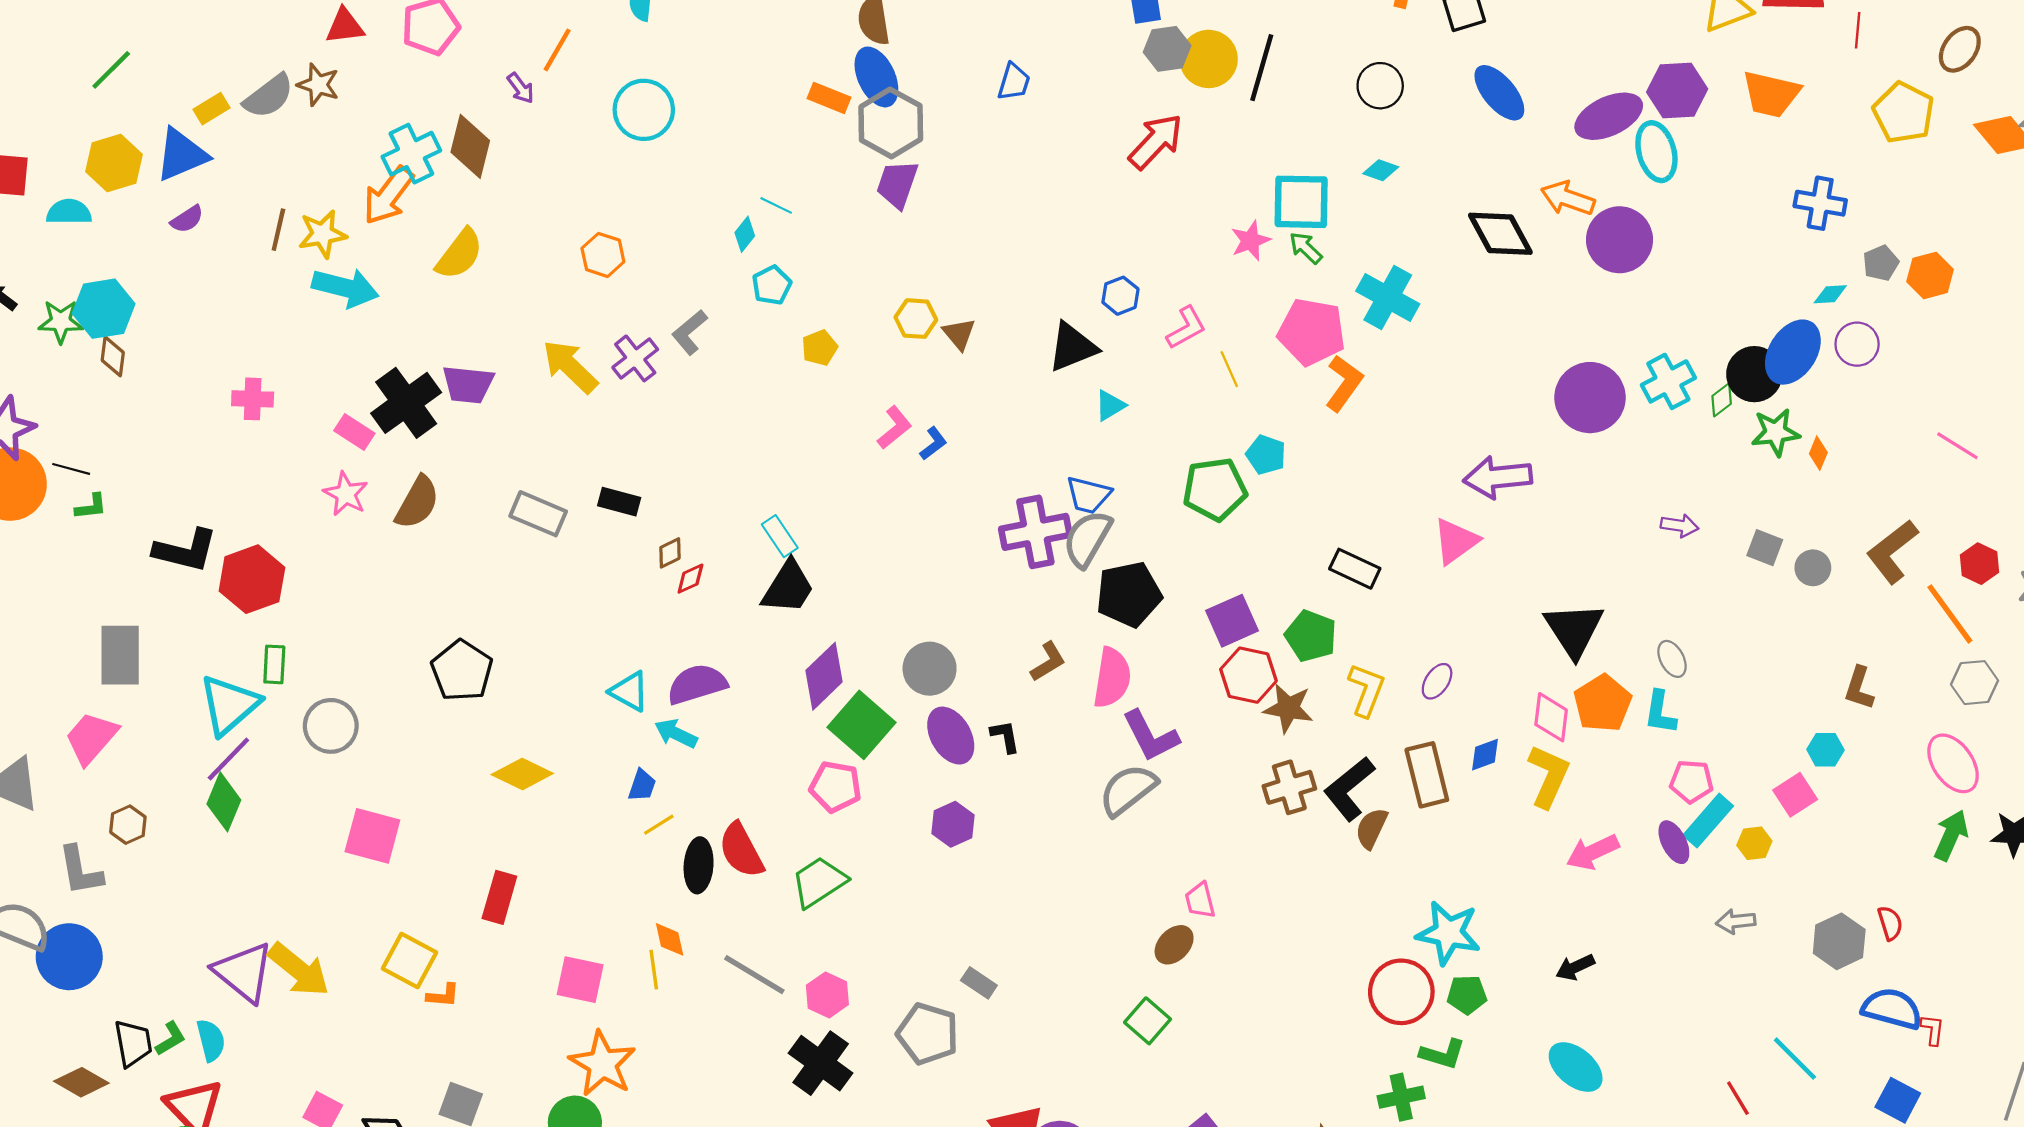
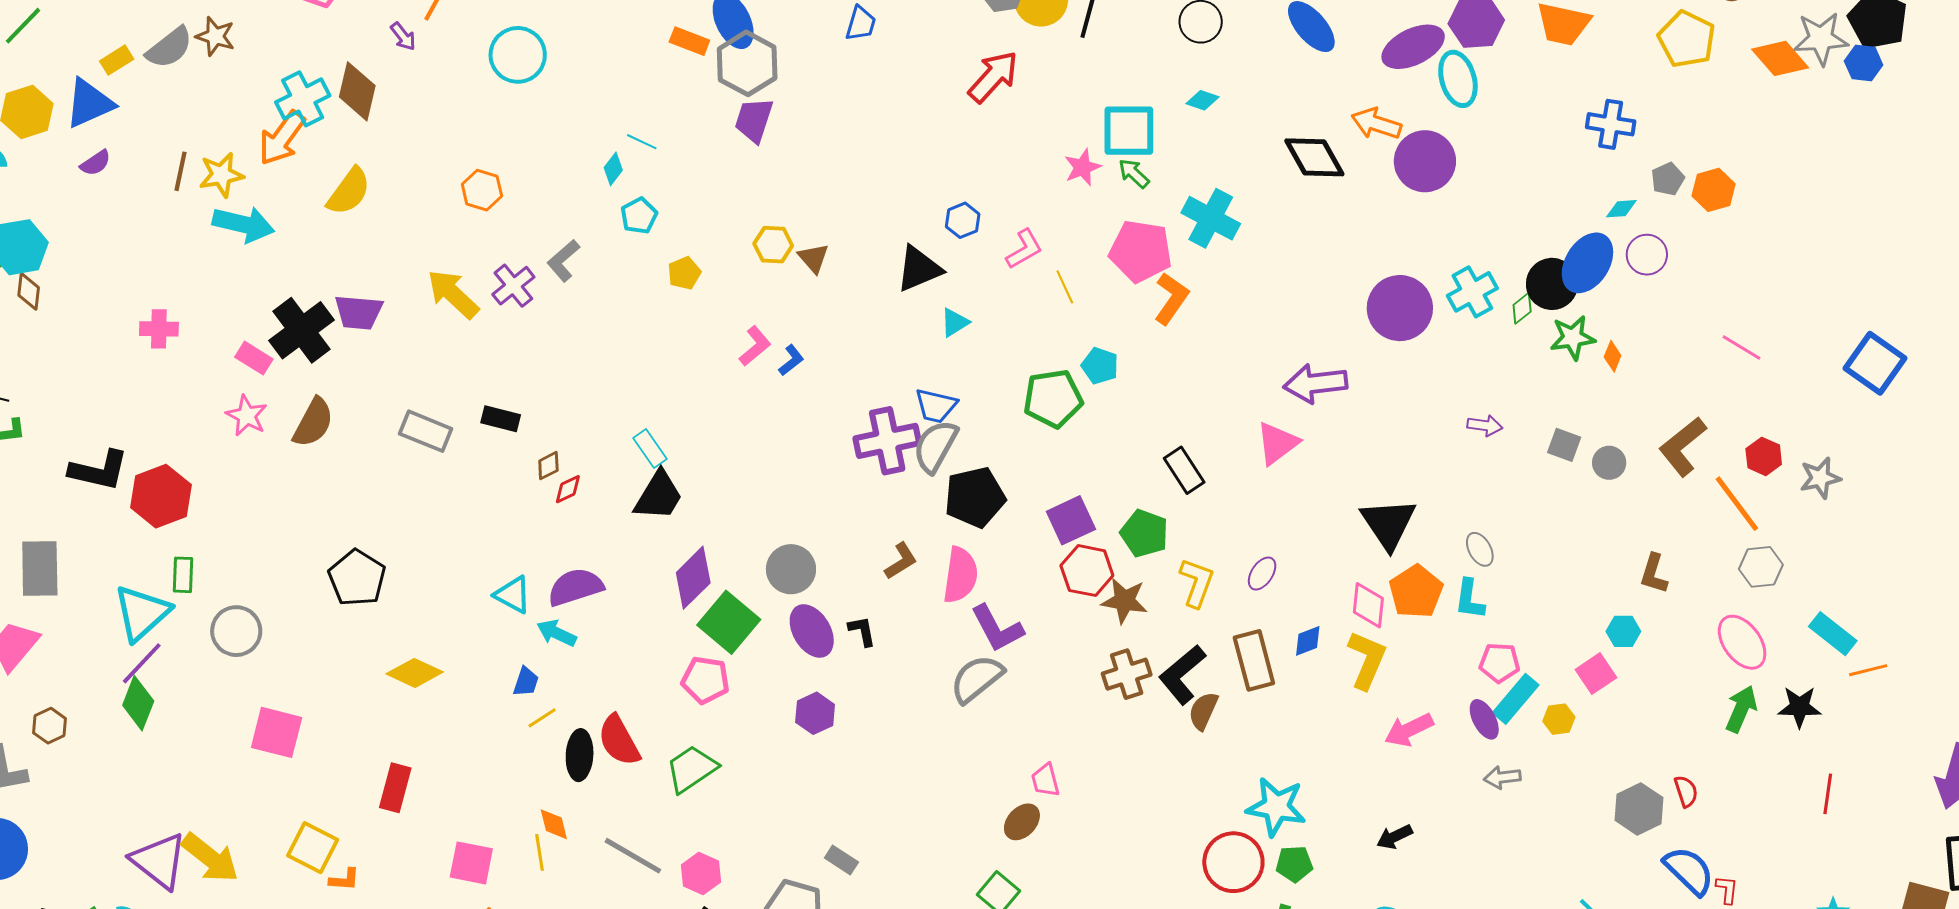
black rectangle: (1355, 569) -> (1184, 470), turned 33
gray arrow: (1736, 921) -> (1502, 777), moved
blue semicircle: (1892, 1009) -> (1689, 871), turned 30

